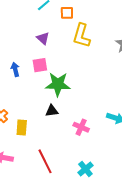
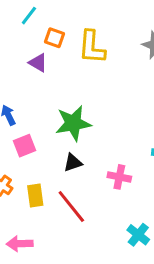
orange square: (67, 13) -> (55, 38), moved, turned 32
pink square: (40, 65) -> (24, 146), moved
red line: (45, 161) -> (71, 206), moved

